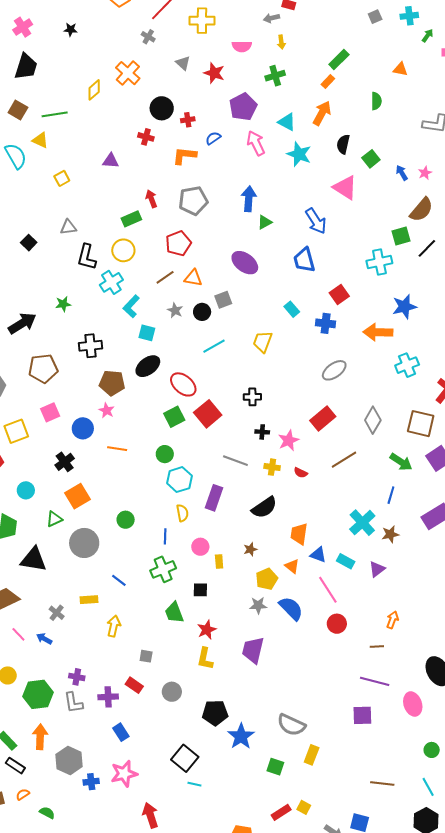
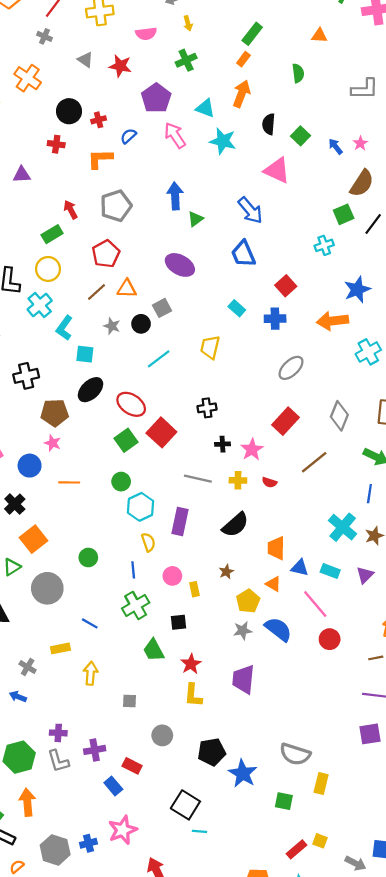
cyan cross: (379, 262) -> (324, 245), size x0.7
red rectangle: (134, 685) -> (132, 766), moved
gray hexagon: (69, 761) -> (55, 850), moved

